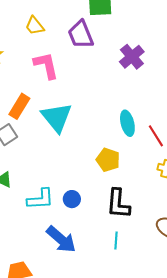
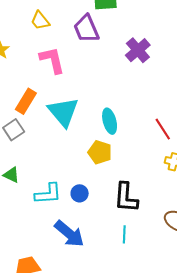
cyan ellipse: (127, 123) -> (110, 121), moved
yellow pentagon: (108, 160) -> (100, 152), moved

